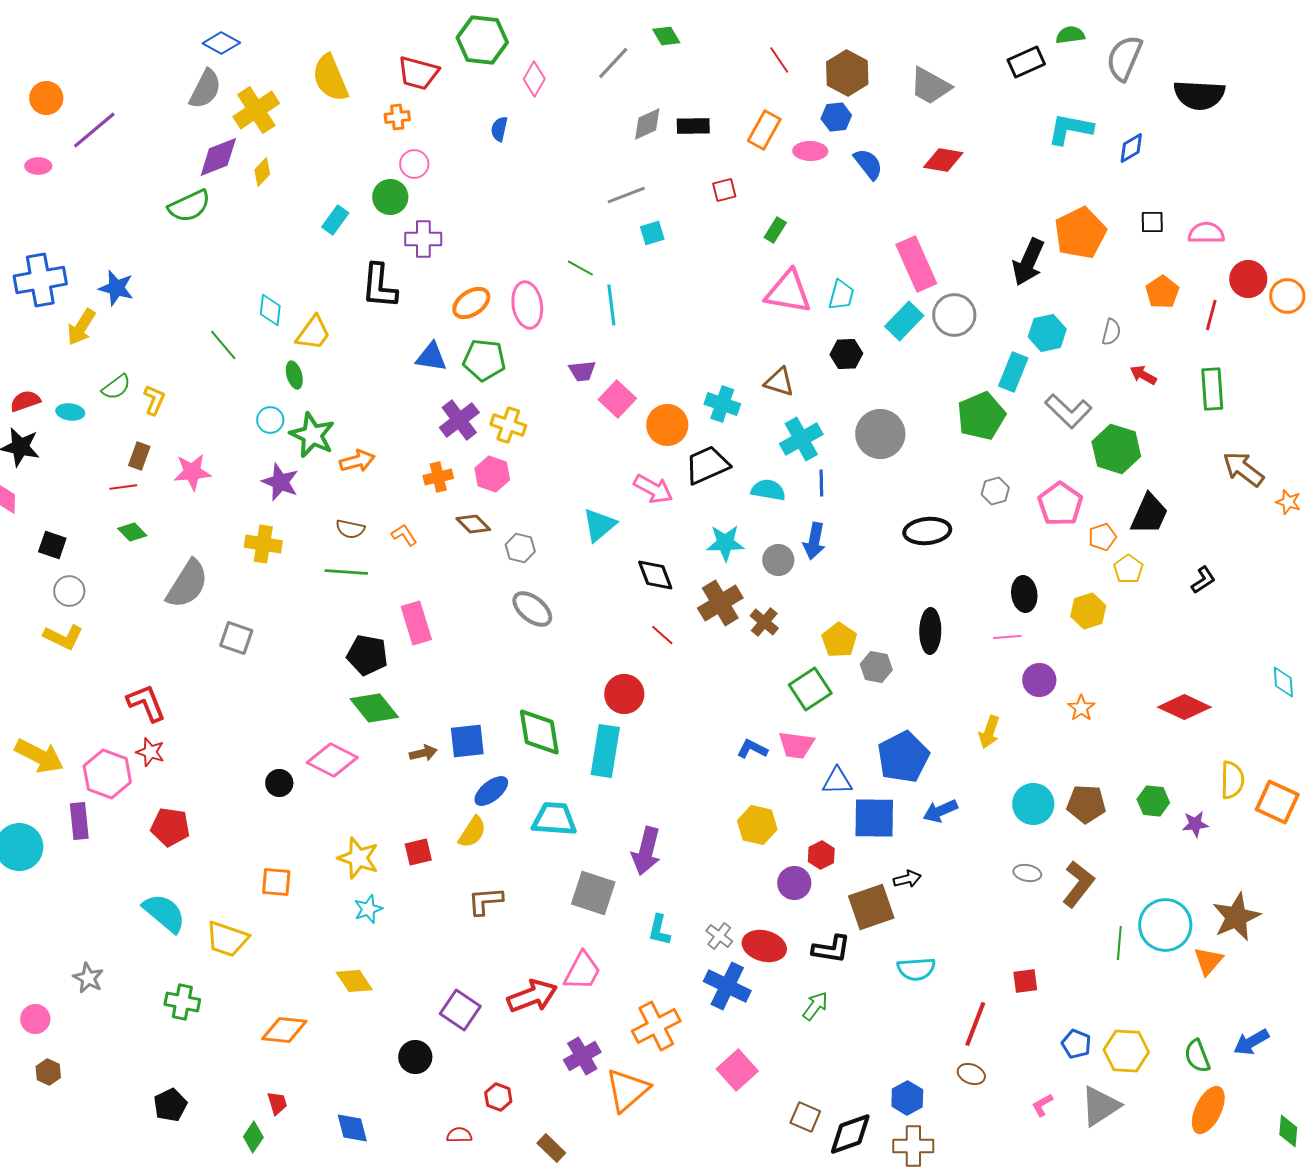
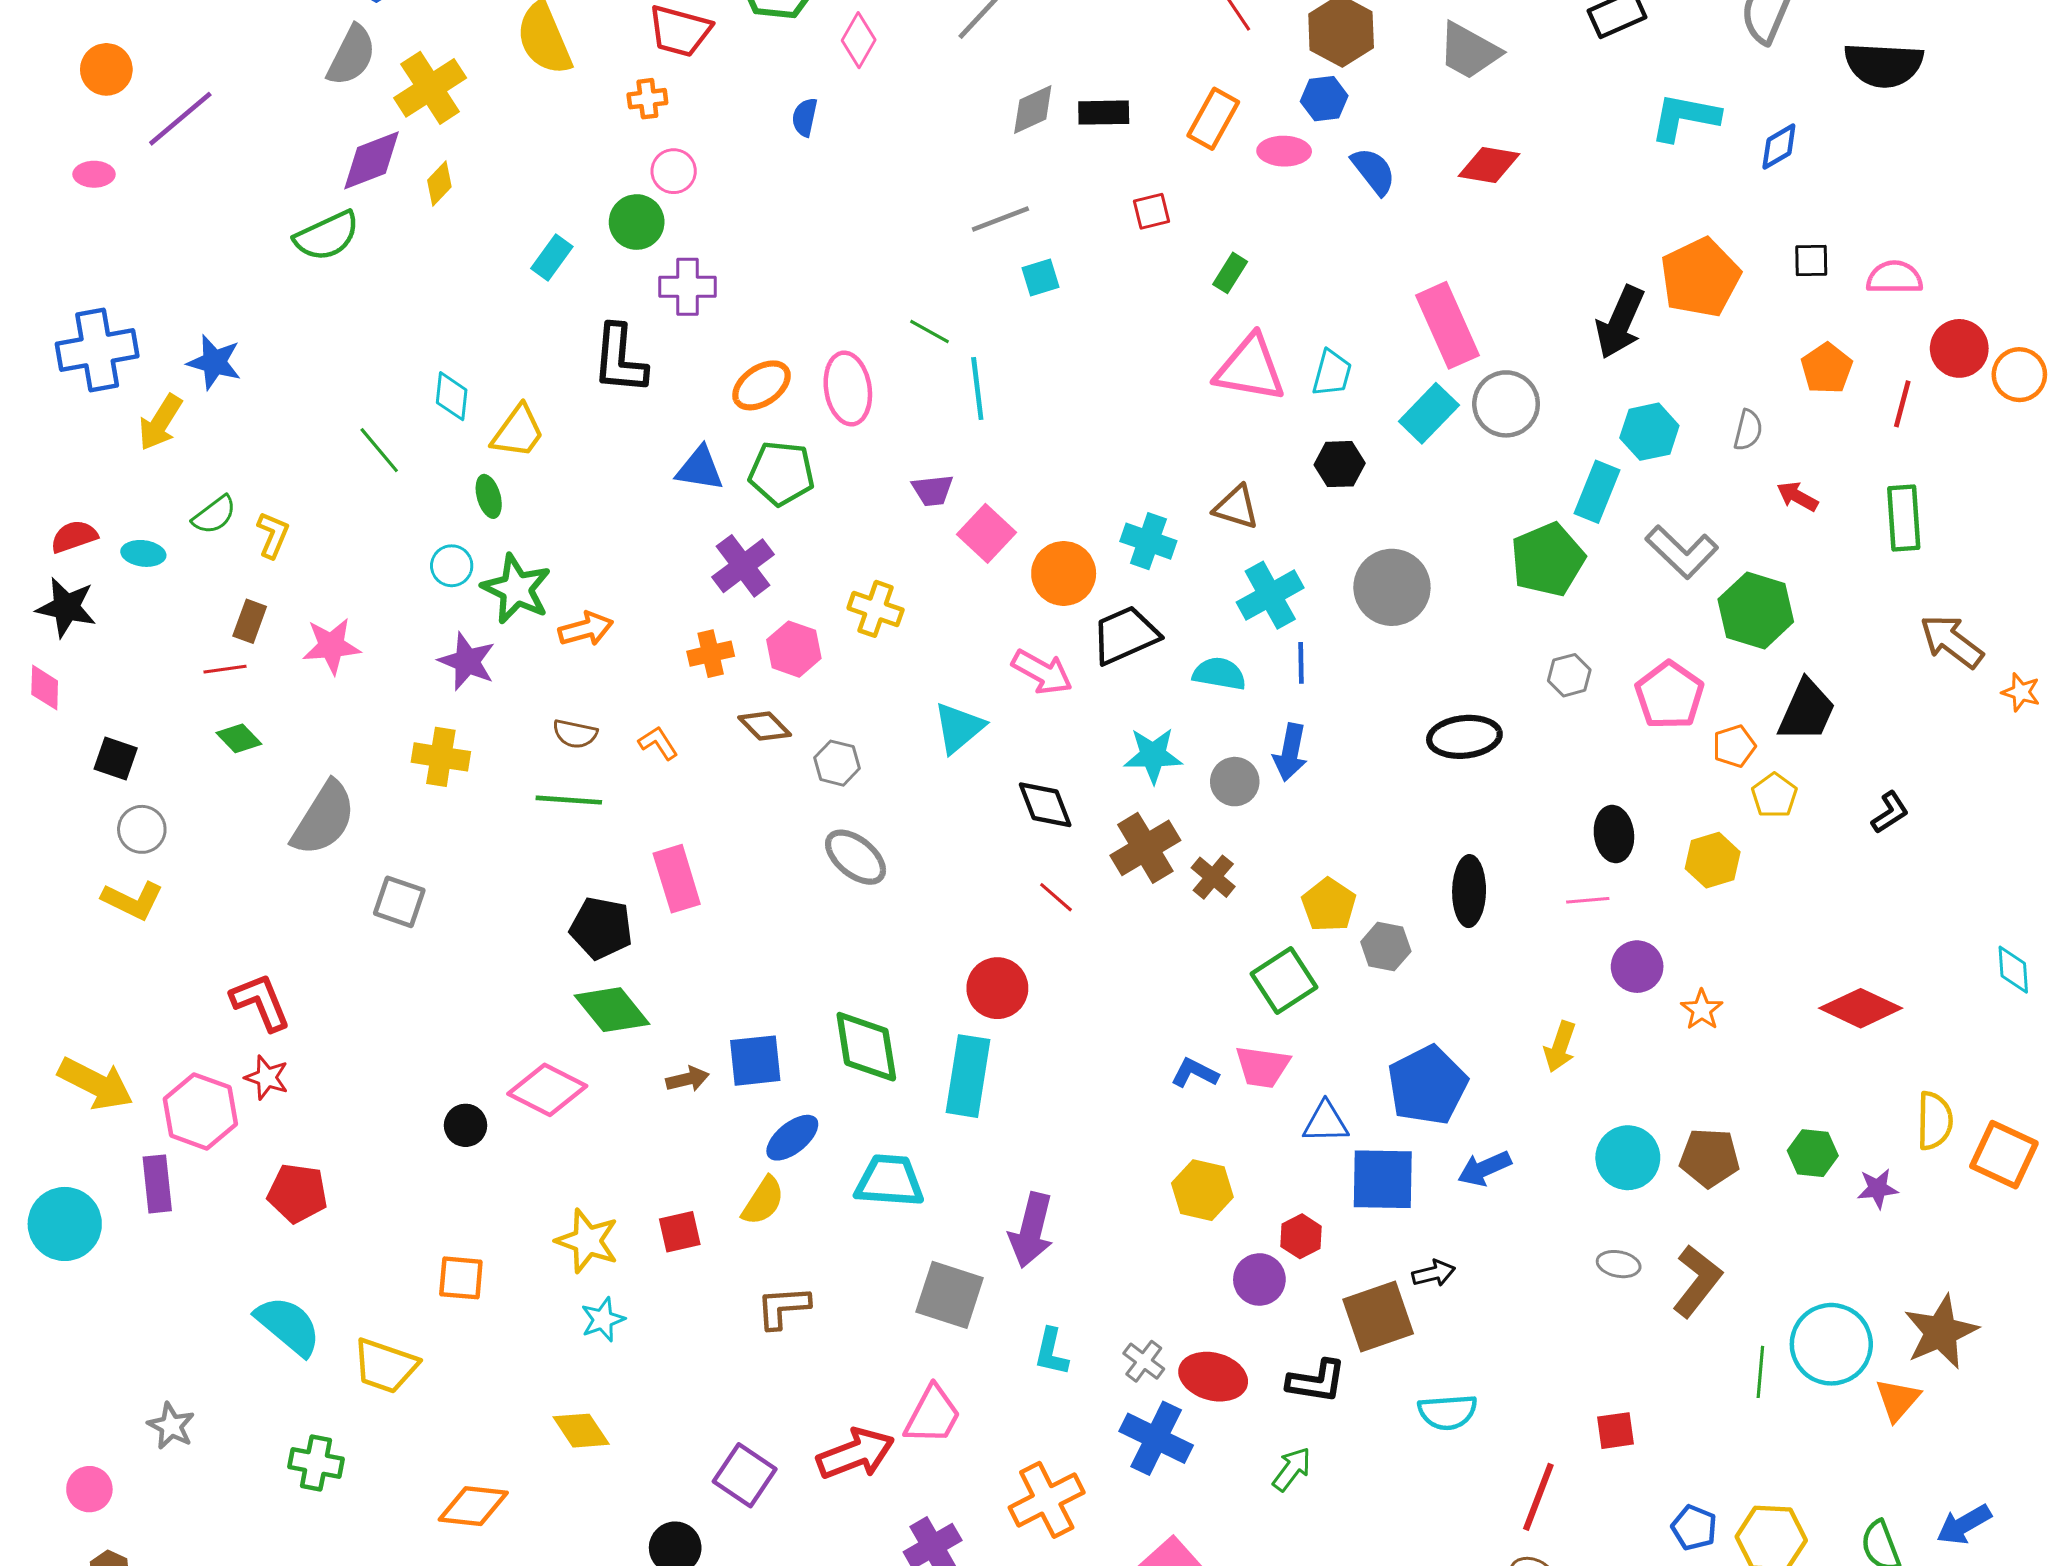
yellow cross: (508, 425) -> (876, 609), moved

